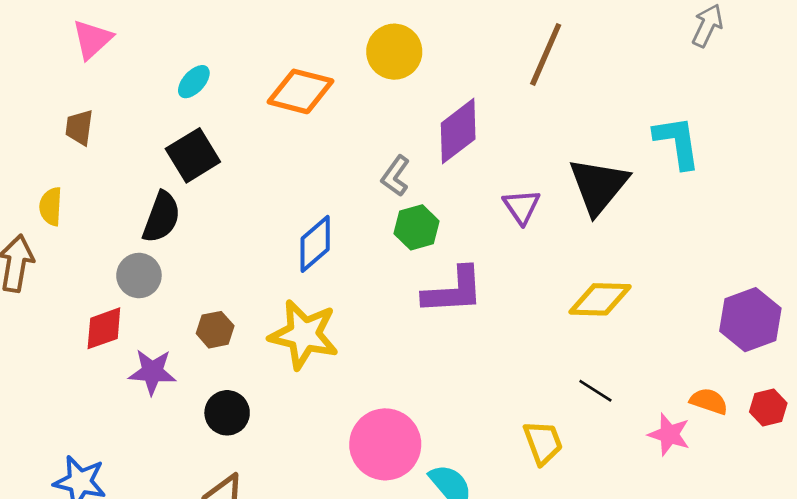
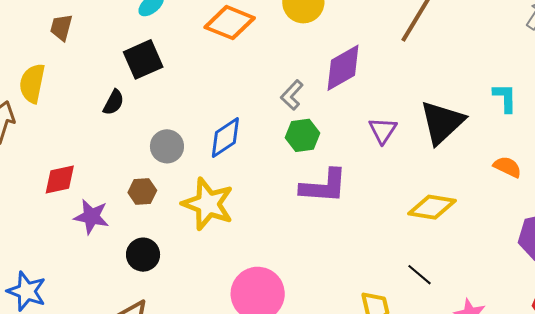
cyan L-shape: (677, 142) -> (505, 98), size x0.7
yellow semicircle: (51, 206) -> (32, 83), size x1.4
black semicircle: (161, 217) -> (114, 102), size x0.7
gray circle: (139, 276) -> (167, 146), moved
orange semicircle: (709, 401) -> (507, 167), moved

